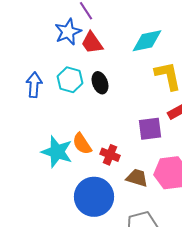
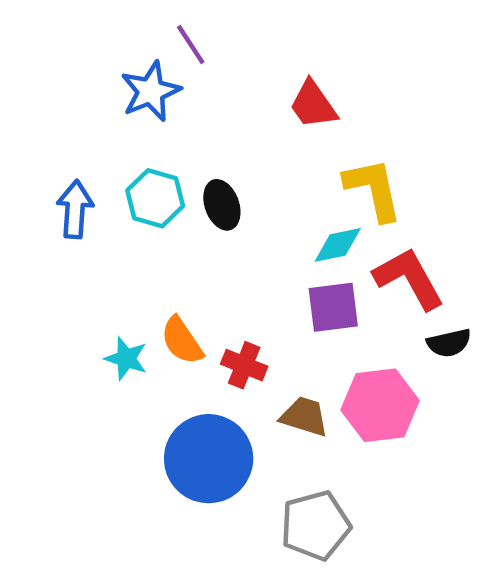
cyan diamond: (147, 41) -> (338, 245), moved, size x0.7
red trapezoid: (92, 43) -> (313, 105), moved
cyan star: (57, 152) -> (126, 358), size x0.6

